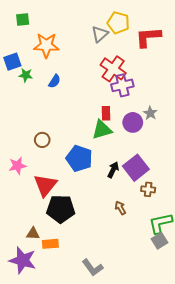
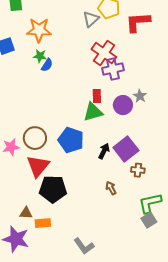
green star: (26, 75) -> (40, 56), moved
brown circle: (42, 140) -> (35, 138), moved, size x1.5

